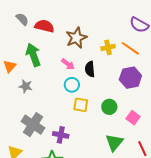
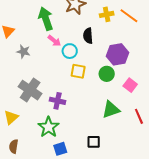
green arrow: (33, 55) -> (46, 19), moved
pink arrow: (68, 64) -> (54, 41), moved
purple hexagon: (130, 78) -> (117, 54), moved
green triangle: (114, 142) -> (111, 110), turned 30

